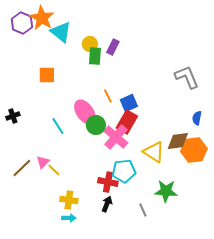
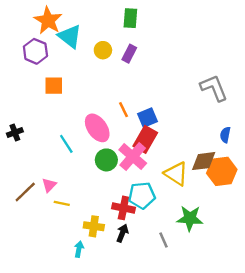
purple hexagon: (22, 23) -> (35, 51), moved
green rectangle: (95, 56) -> (130, 18), moved
green circle: (96, 125) -> (106, 160), moved
yellow line: (54, 170) -> (62, 203), moved, turned -32
yellow cross: (69, 200) -> (94, 226), moved
cyan arrow: (69, 218) -> (79, 249), turned -80

